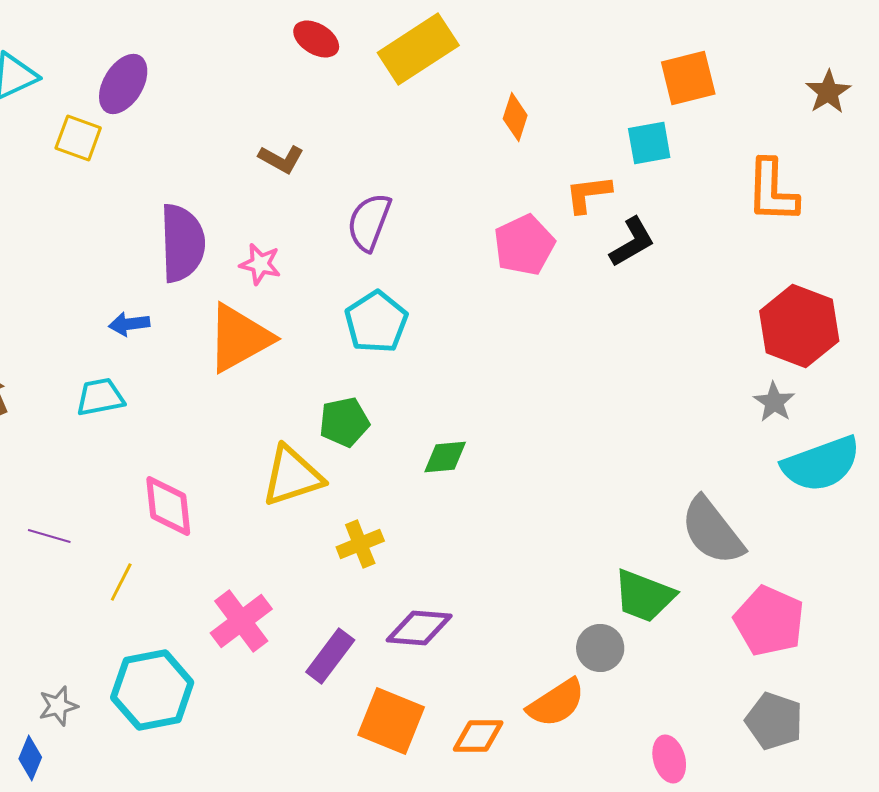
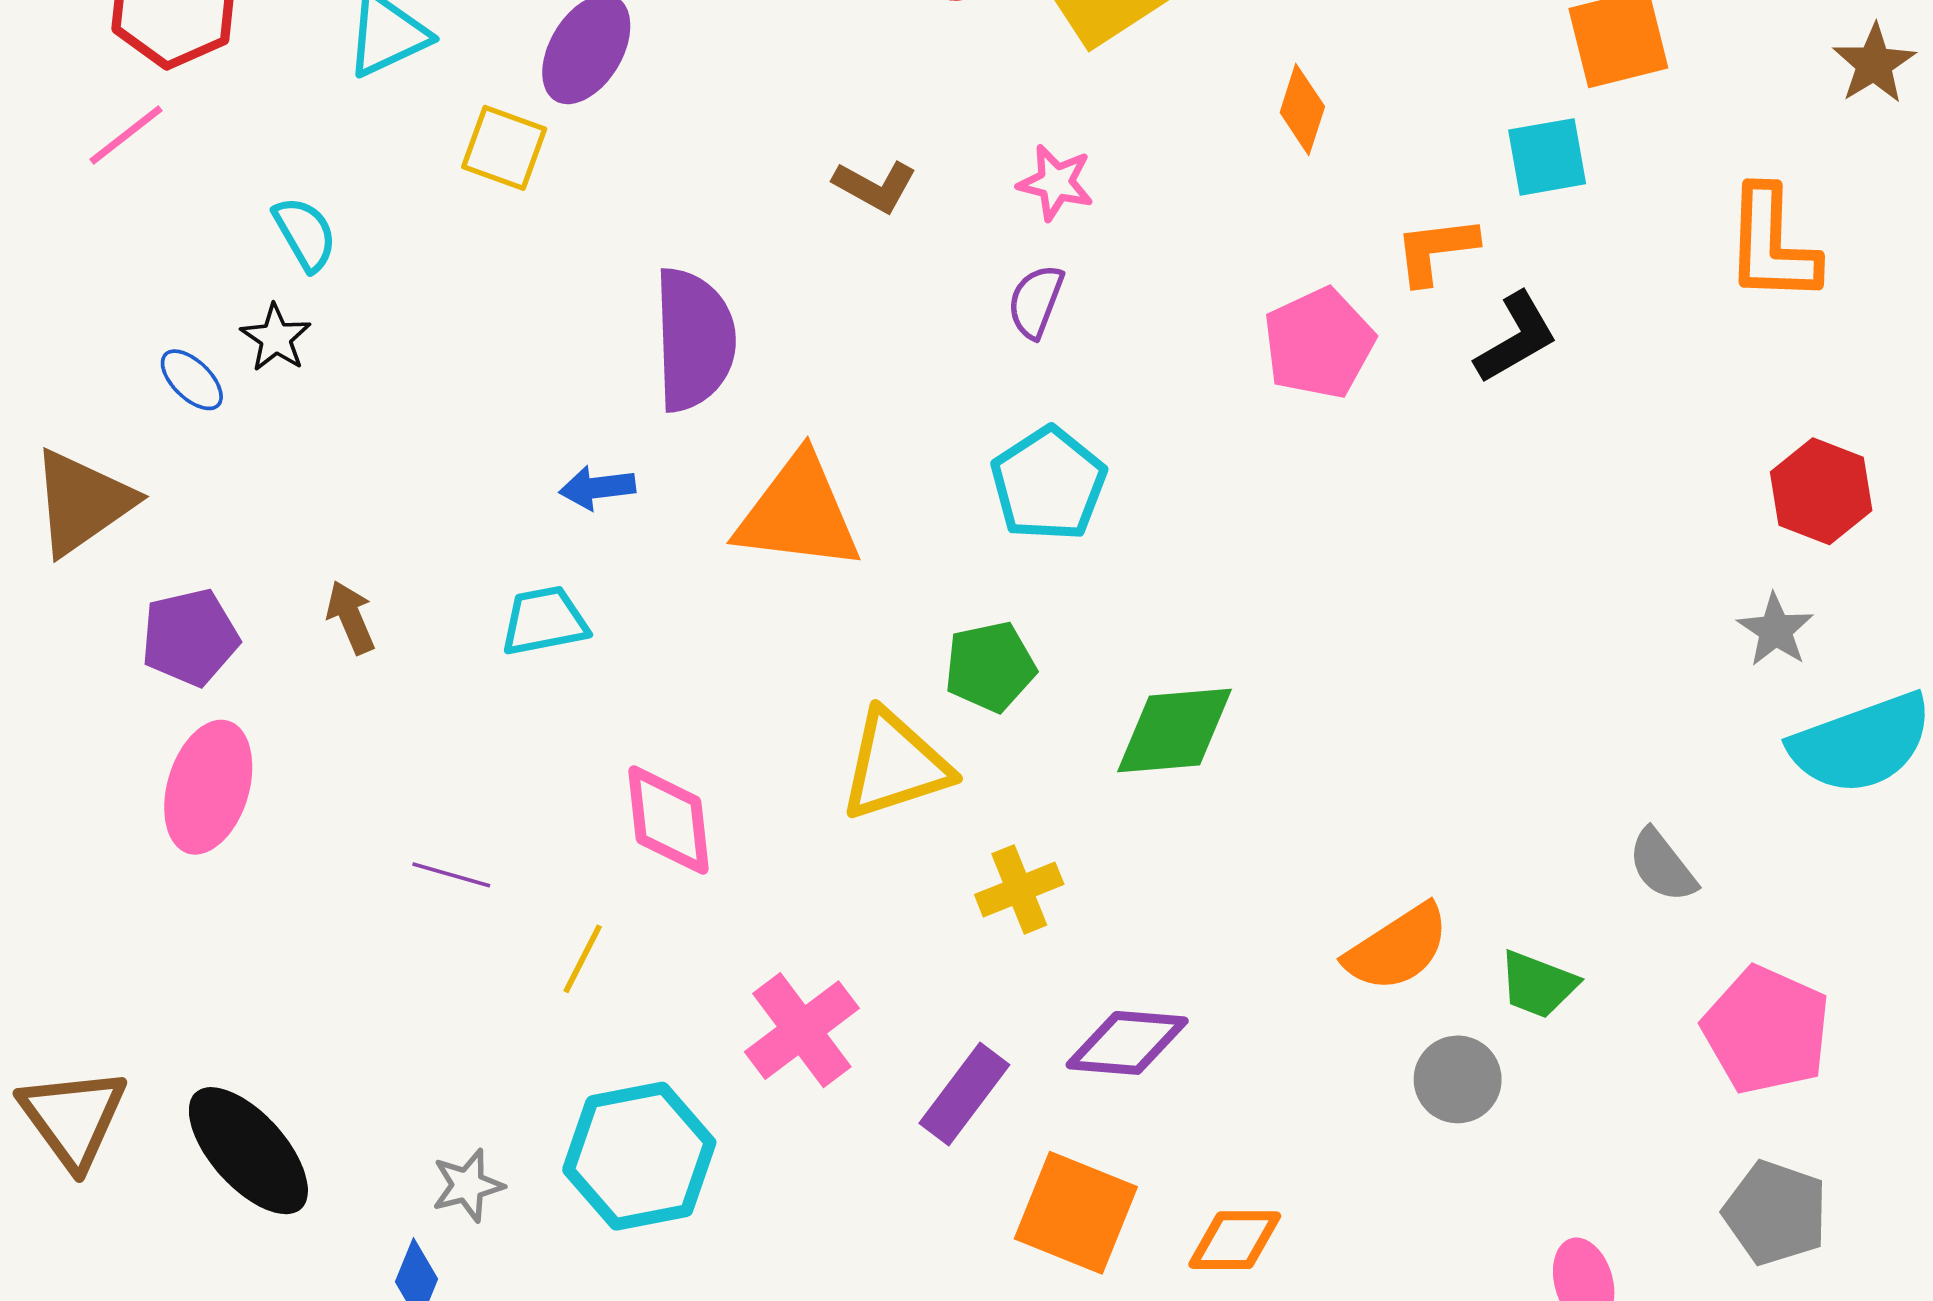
purple semicircle: (369, 222) -> (1036, 301), size x0.7
pink star: (260, 264) -> (1056, 183), moved
red hexagon: (799, 326) -> (1821, 491), size x0.7
orange triangle: (239, 338) -> (798, 513), turned 36
green diamond: (445, 457) -> (1174, 731), size x1.5
gray semicircle: (712, 531) -> (1662, 866), size x0.6
green trapezoid: (644, 596) -> (1538, 984), size x0.7
orange semicircle: (556, 703) -> (1397, 948), moved

